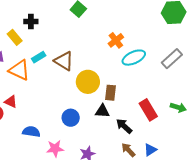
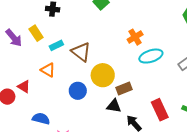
yellow rectangle: (15, 37) -> (36, 33), moved
orange triangle: (19, 70) -> (48, 70), moved, size x0.7
brown rectangle: (110, 93) -> (124, 88), turned 56
blue circle: (71, 118) -> (78, 91), moved

